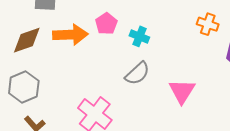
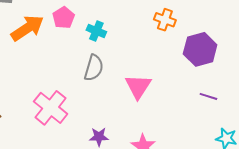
orange arrow: (70, 35) -> (27, 28), turned -32
gray semicircle: (137, 73) -> (94, 68), turned -32

